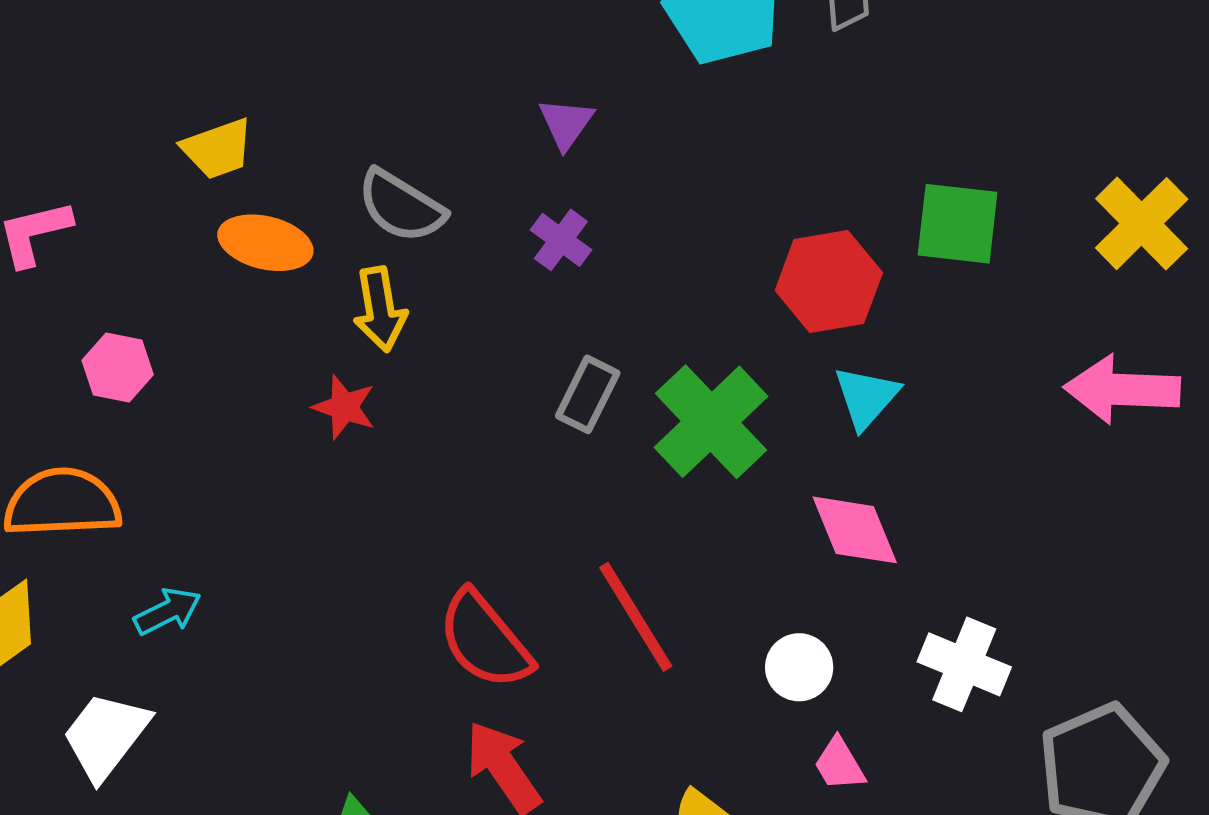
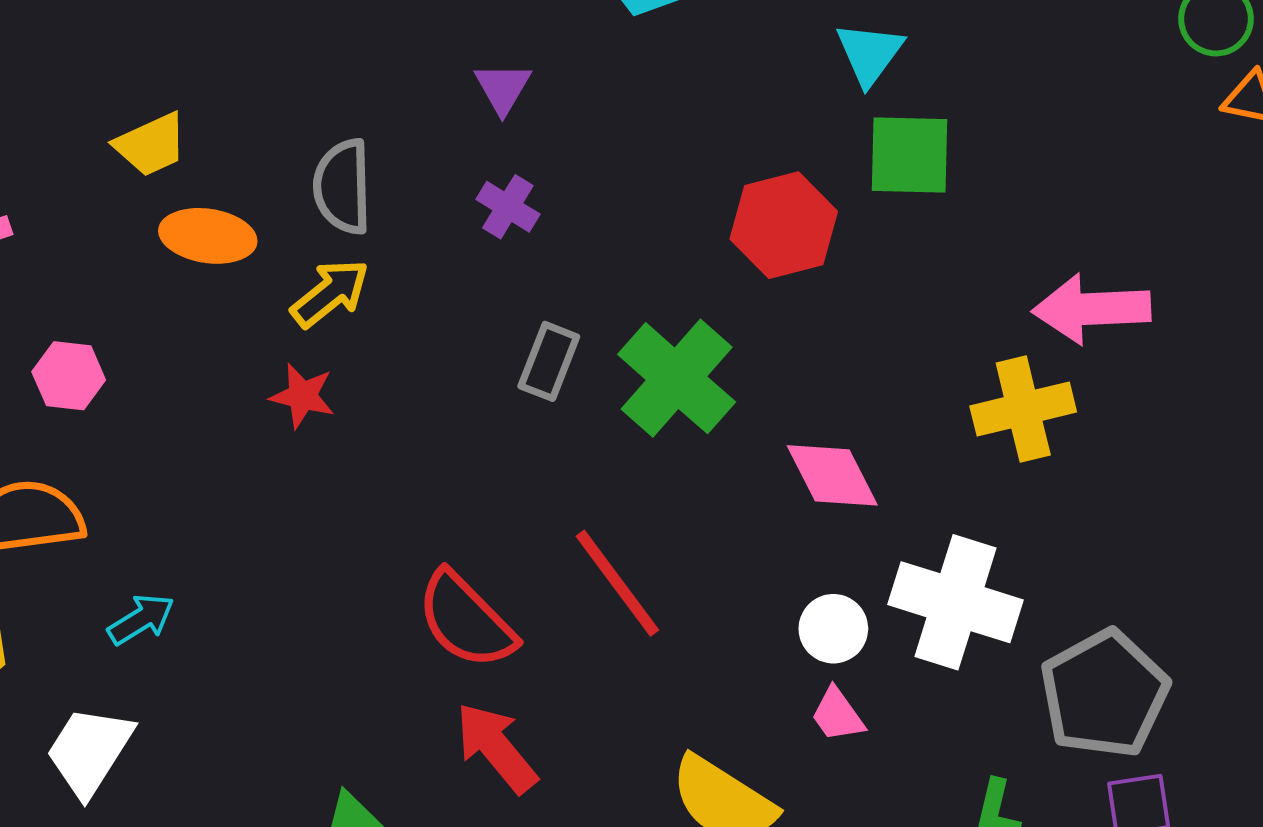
gray semicircle: (401, 206) -> (343, 187), turned 62
yellow cross: (1142, 224) -> (1023, 409), moved, turned 36
yellow arrow: (380, 309) -> (330, 293), turned -114
cyan triangle: (866, 397) -> (870, 53), moved
white cross: (964, 664) -> (956, 602), size x1.4
white circle: (799, 667) -> (833, 629), moved

